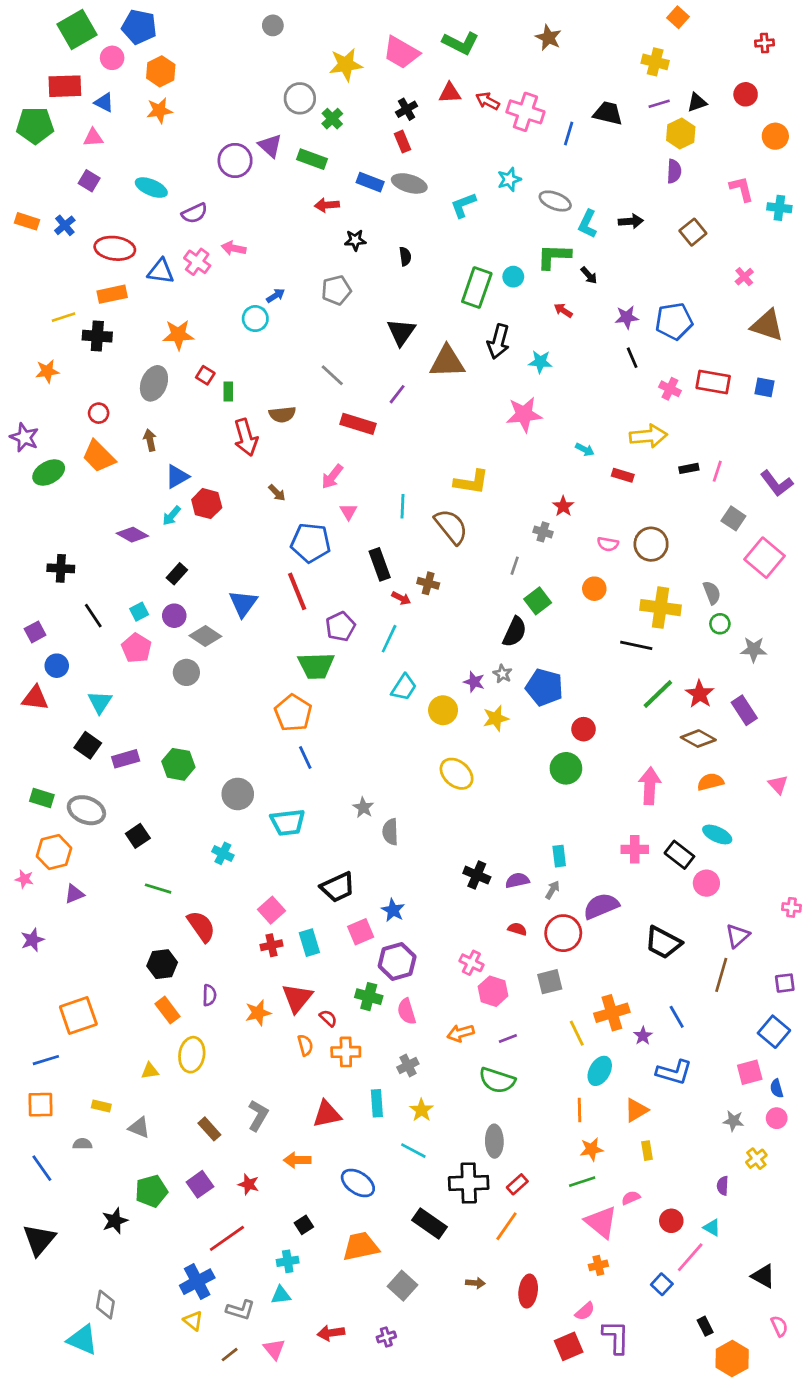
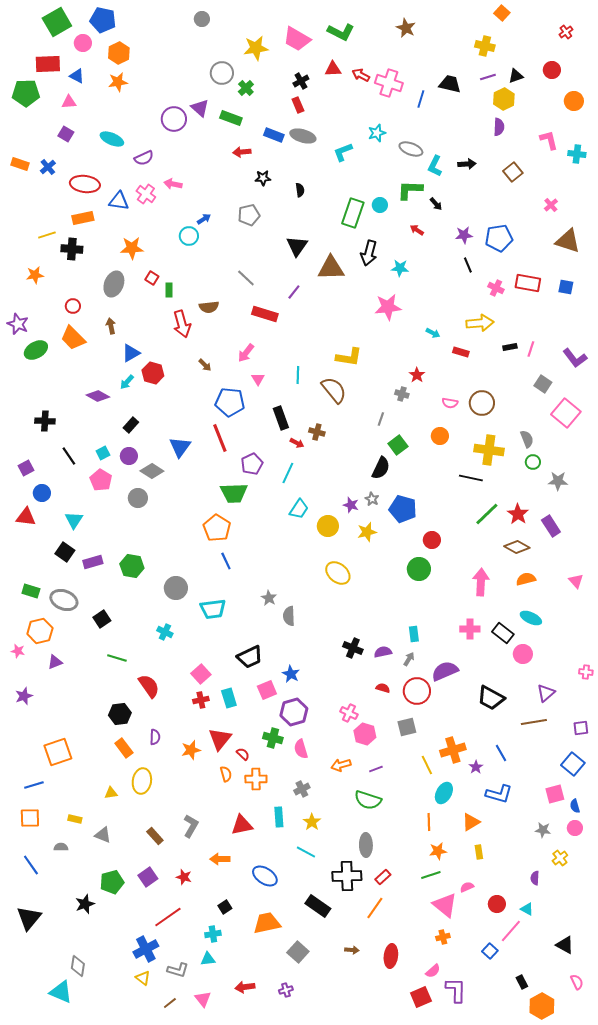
red cross: (765, 43) -> (566, 32), turned -32
brown line: (721, 975) -> (534, 722), turned 65

